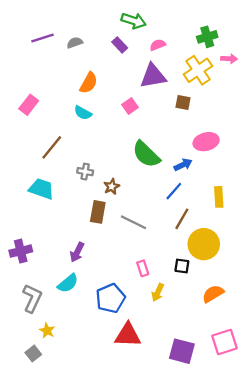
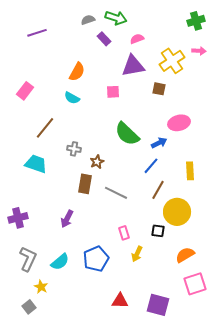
green cross: (207, 37) -> (196, 21), moved
gray semicircle: (75, 43) -> (88, 20), moved
pink square: (130, 106) -> (113, 92), turned 32
cyan semicircle: (68, 283) -> (60, 262), moved
red triangle: (128, 335) -> (120, 301), moved, size x0.7
pink square: (224, 342) -> (195, 284), moved

